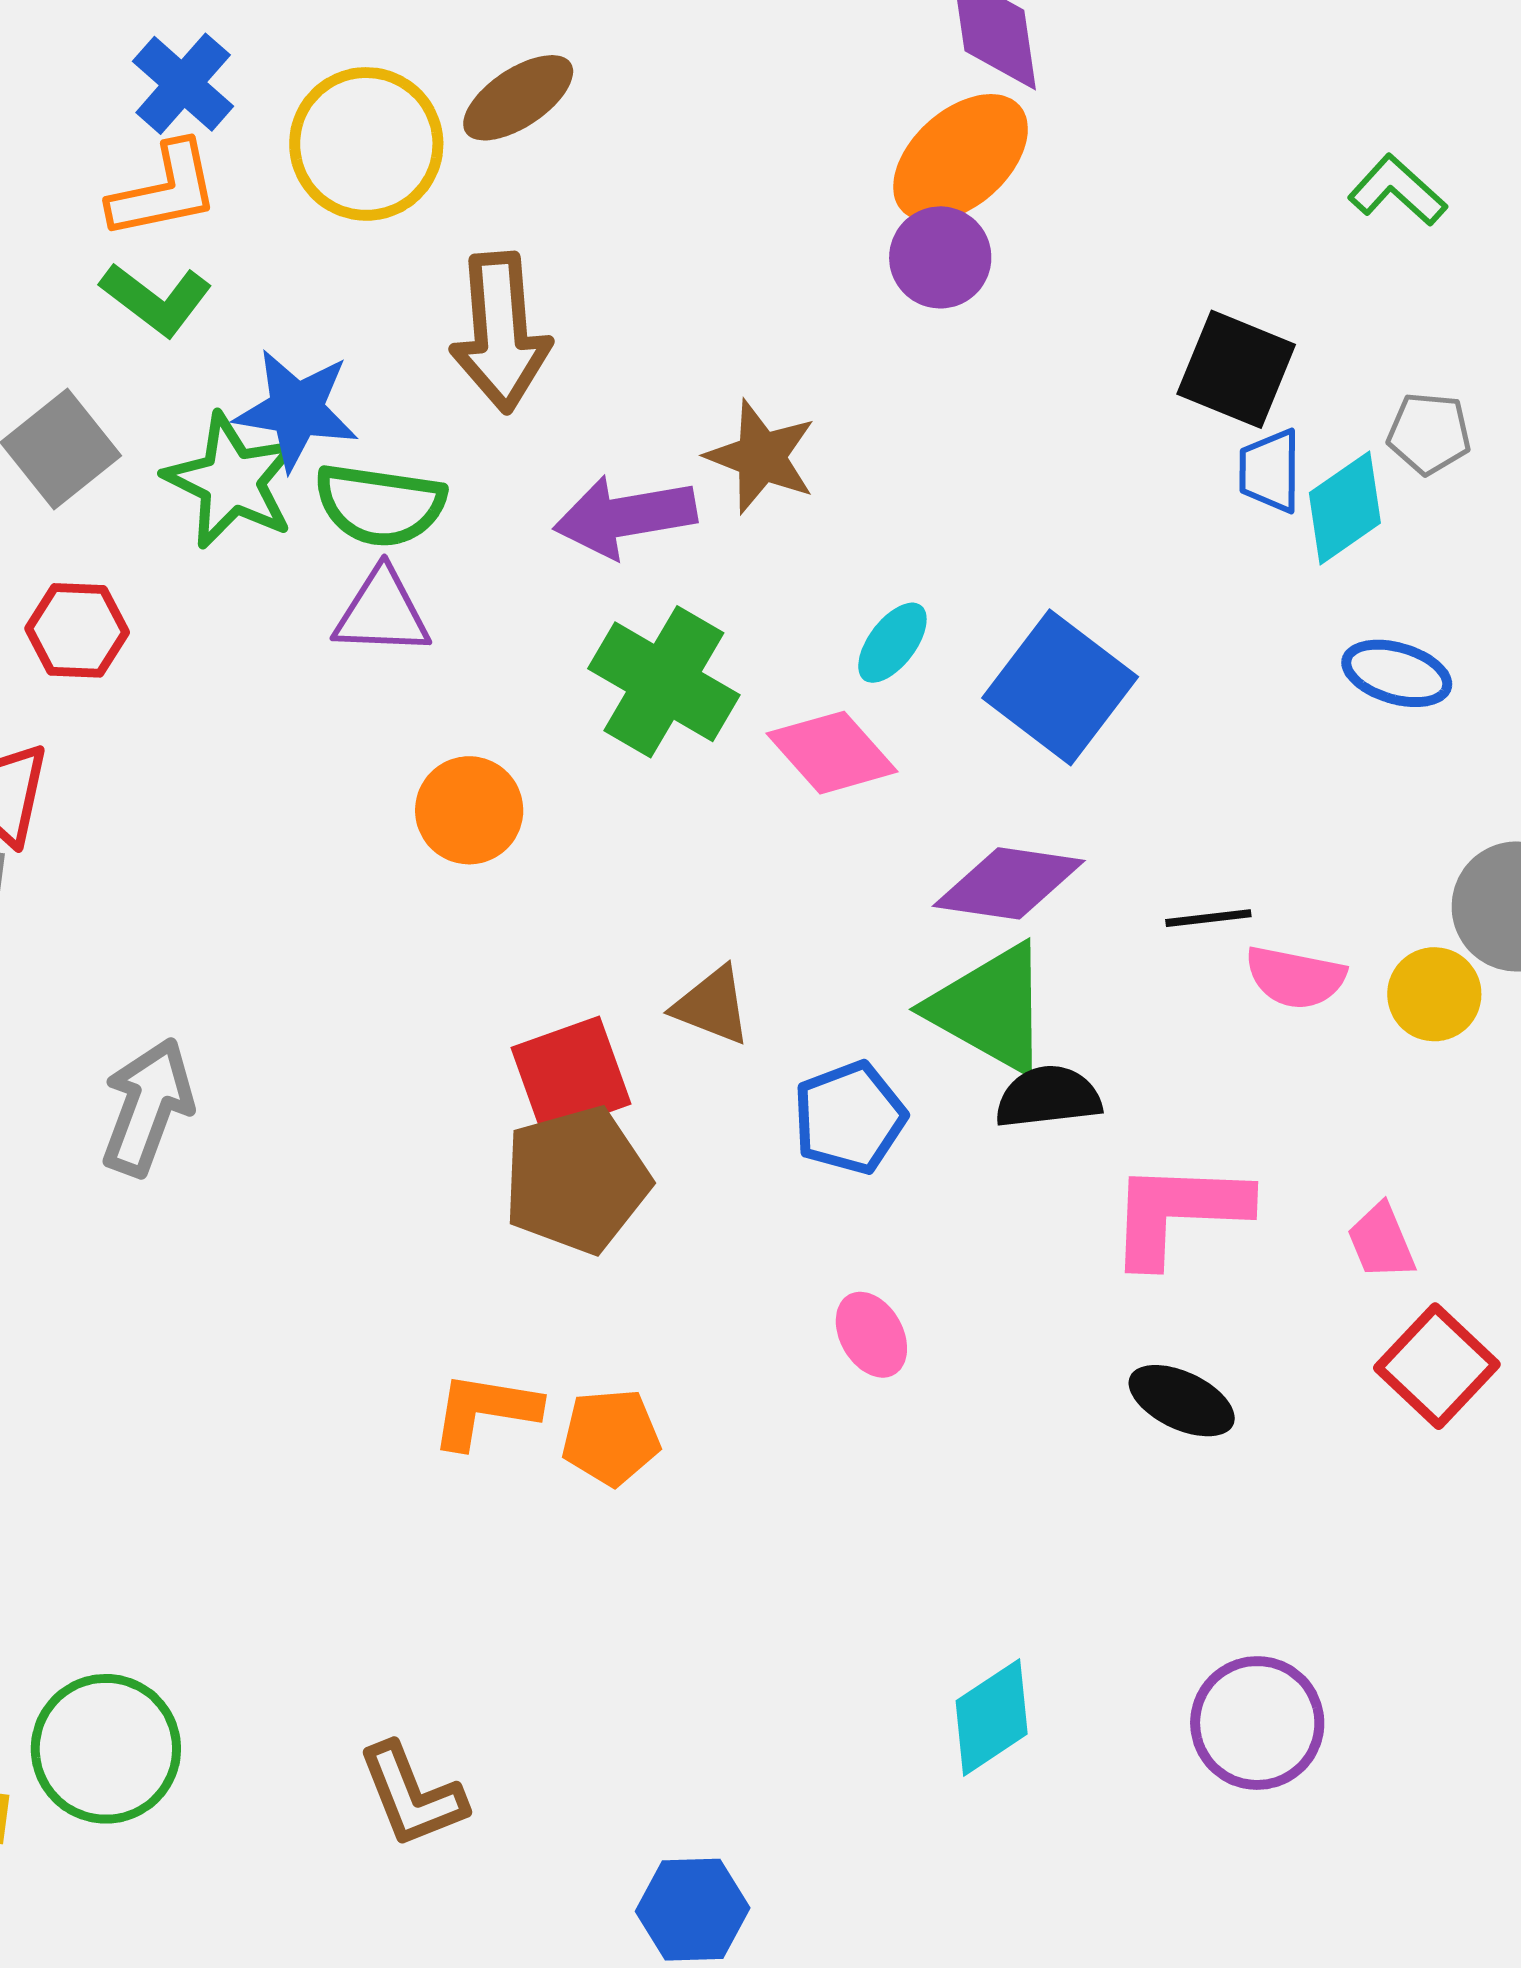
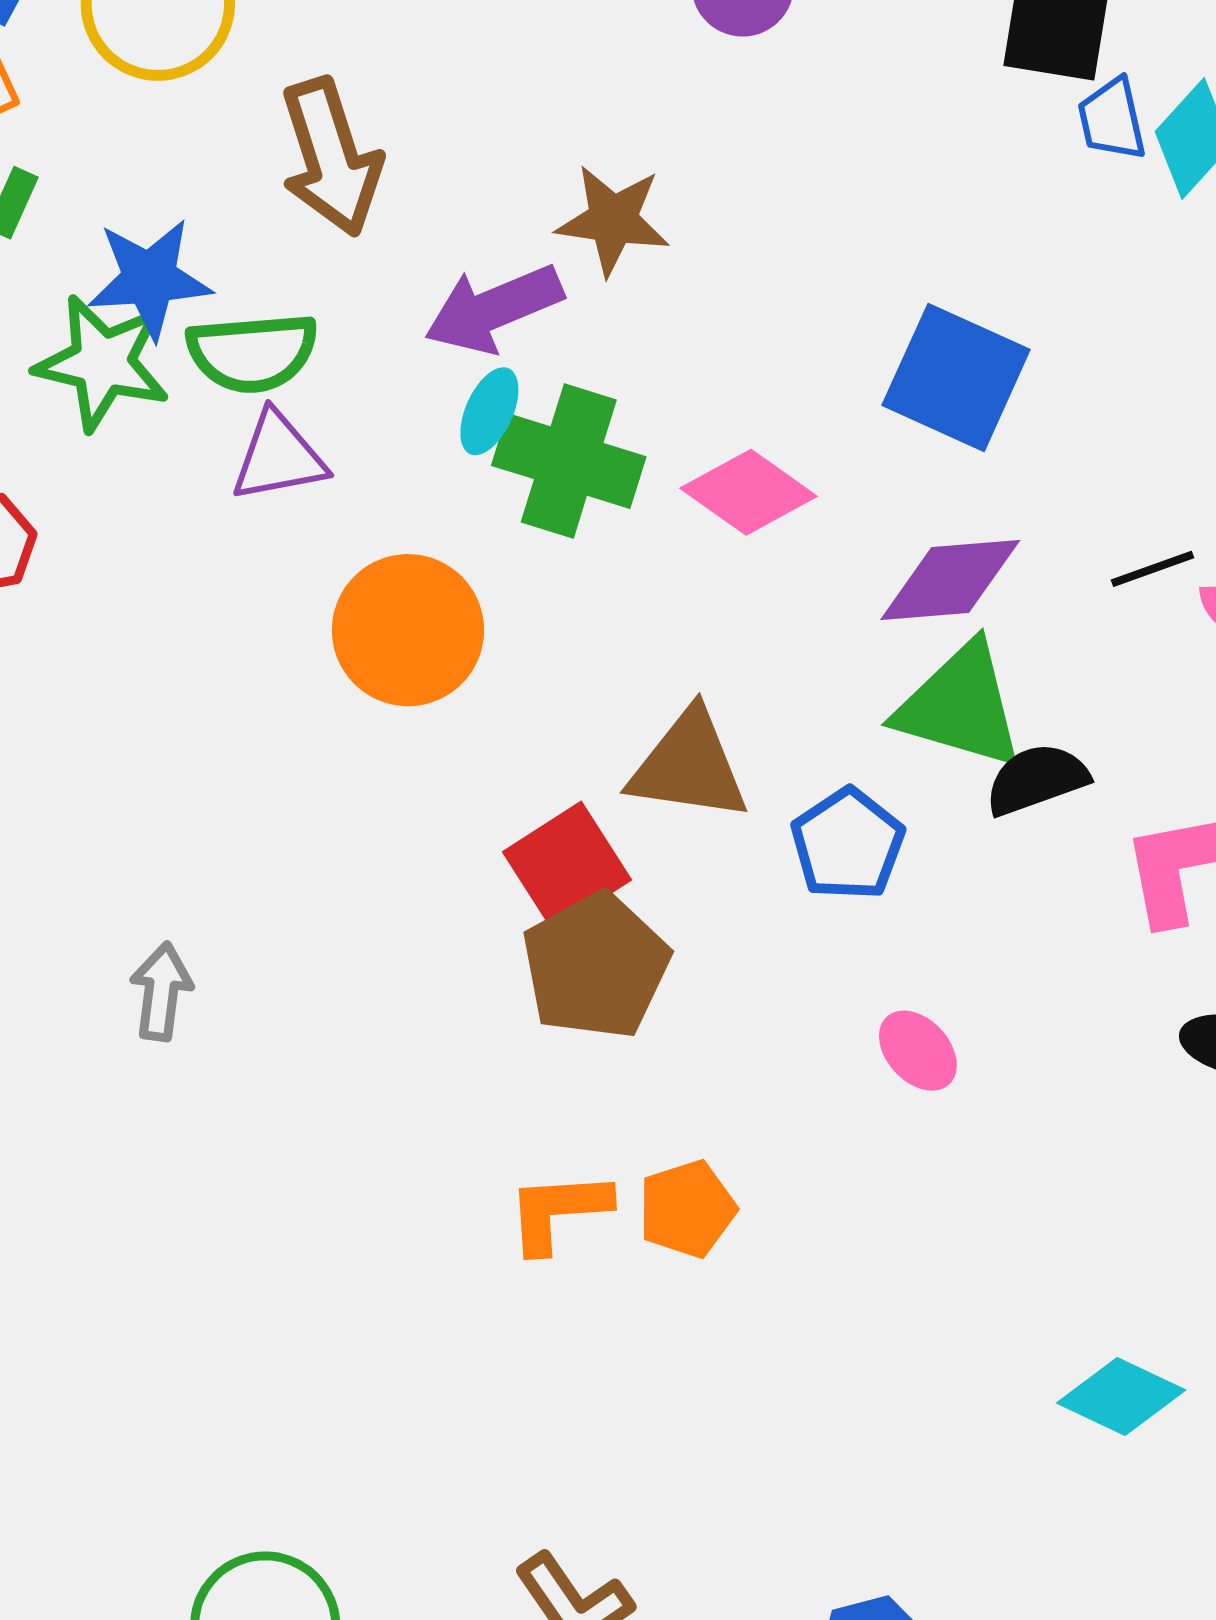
cyan ellipse: (892, 643) -> (489, 411), moved
orange circle: (469, 810) -> (408, 630), size x1.4
brown triangle: (712, 1006) -> (689, 766), size x1.5
gray arrow: (147, 1107) -> (161, 991), size x0.7
cyan diamond: (992, 1717) -> (1121, 1397), turned 72

